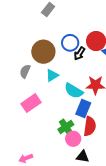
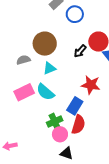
blue circle: (70, 43) -> (75, 14), moved
gray semicircle: (25, 71) -> (23, 60), turned 40
cyan semicircle: (74, 91) -> (45, 92), moved

